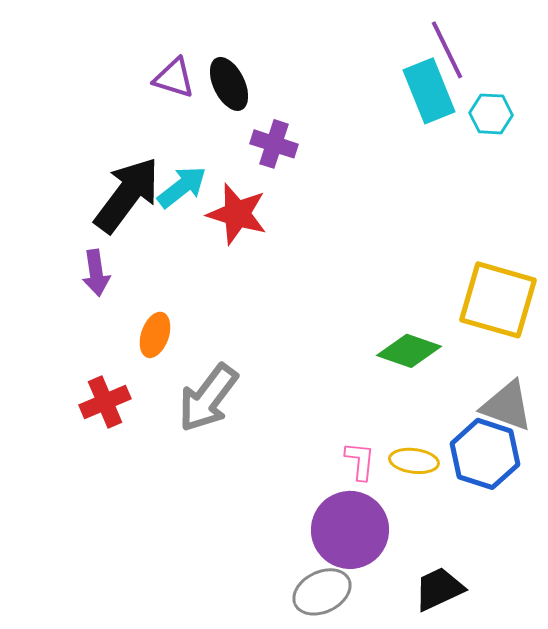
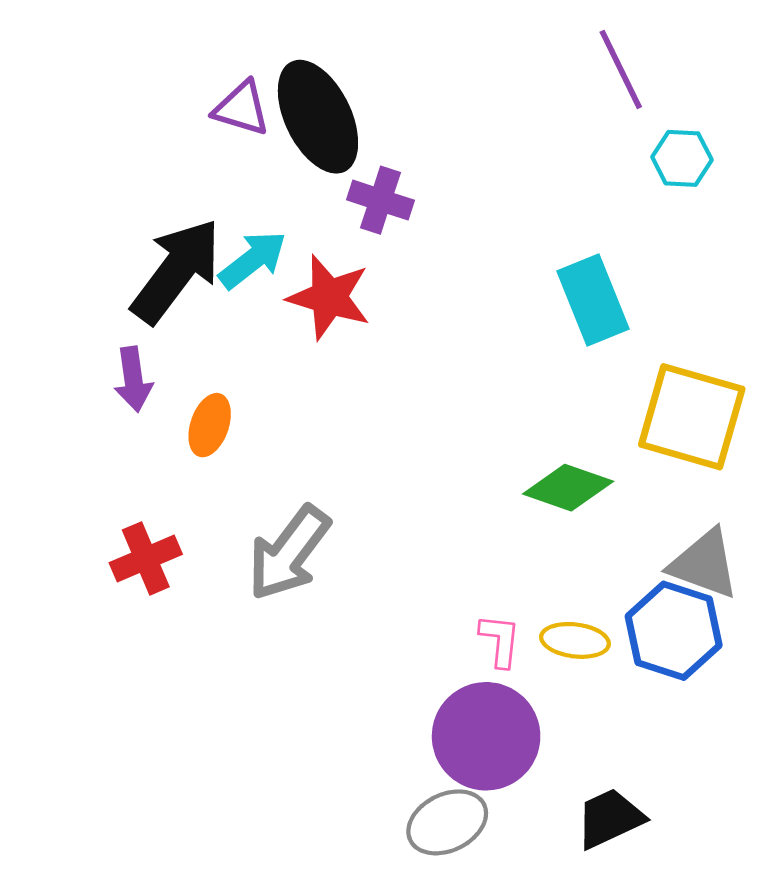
black ellipse: (229, 84) -> (318, 117), size x1.5
cyan rectangle: (429, 91) -> (593, 300), moved
orange ellipse: (155, 335) -> (210, 425), moved

